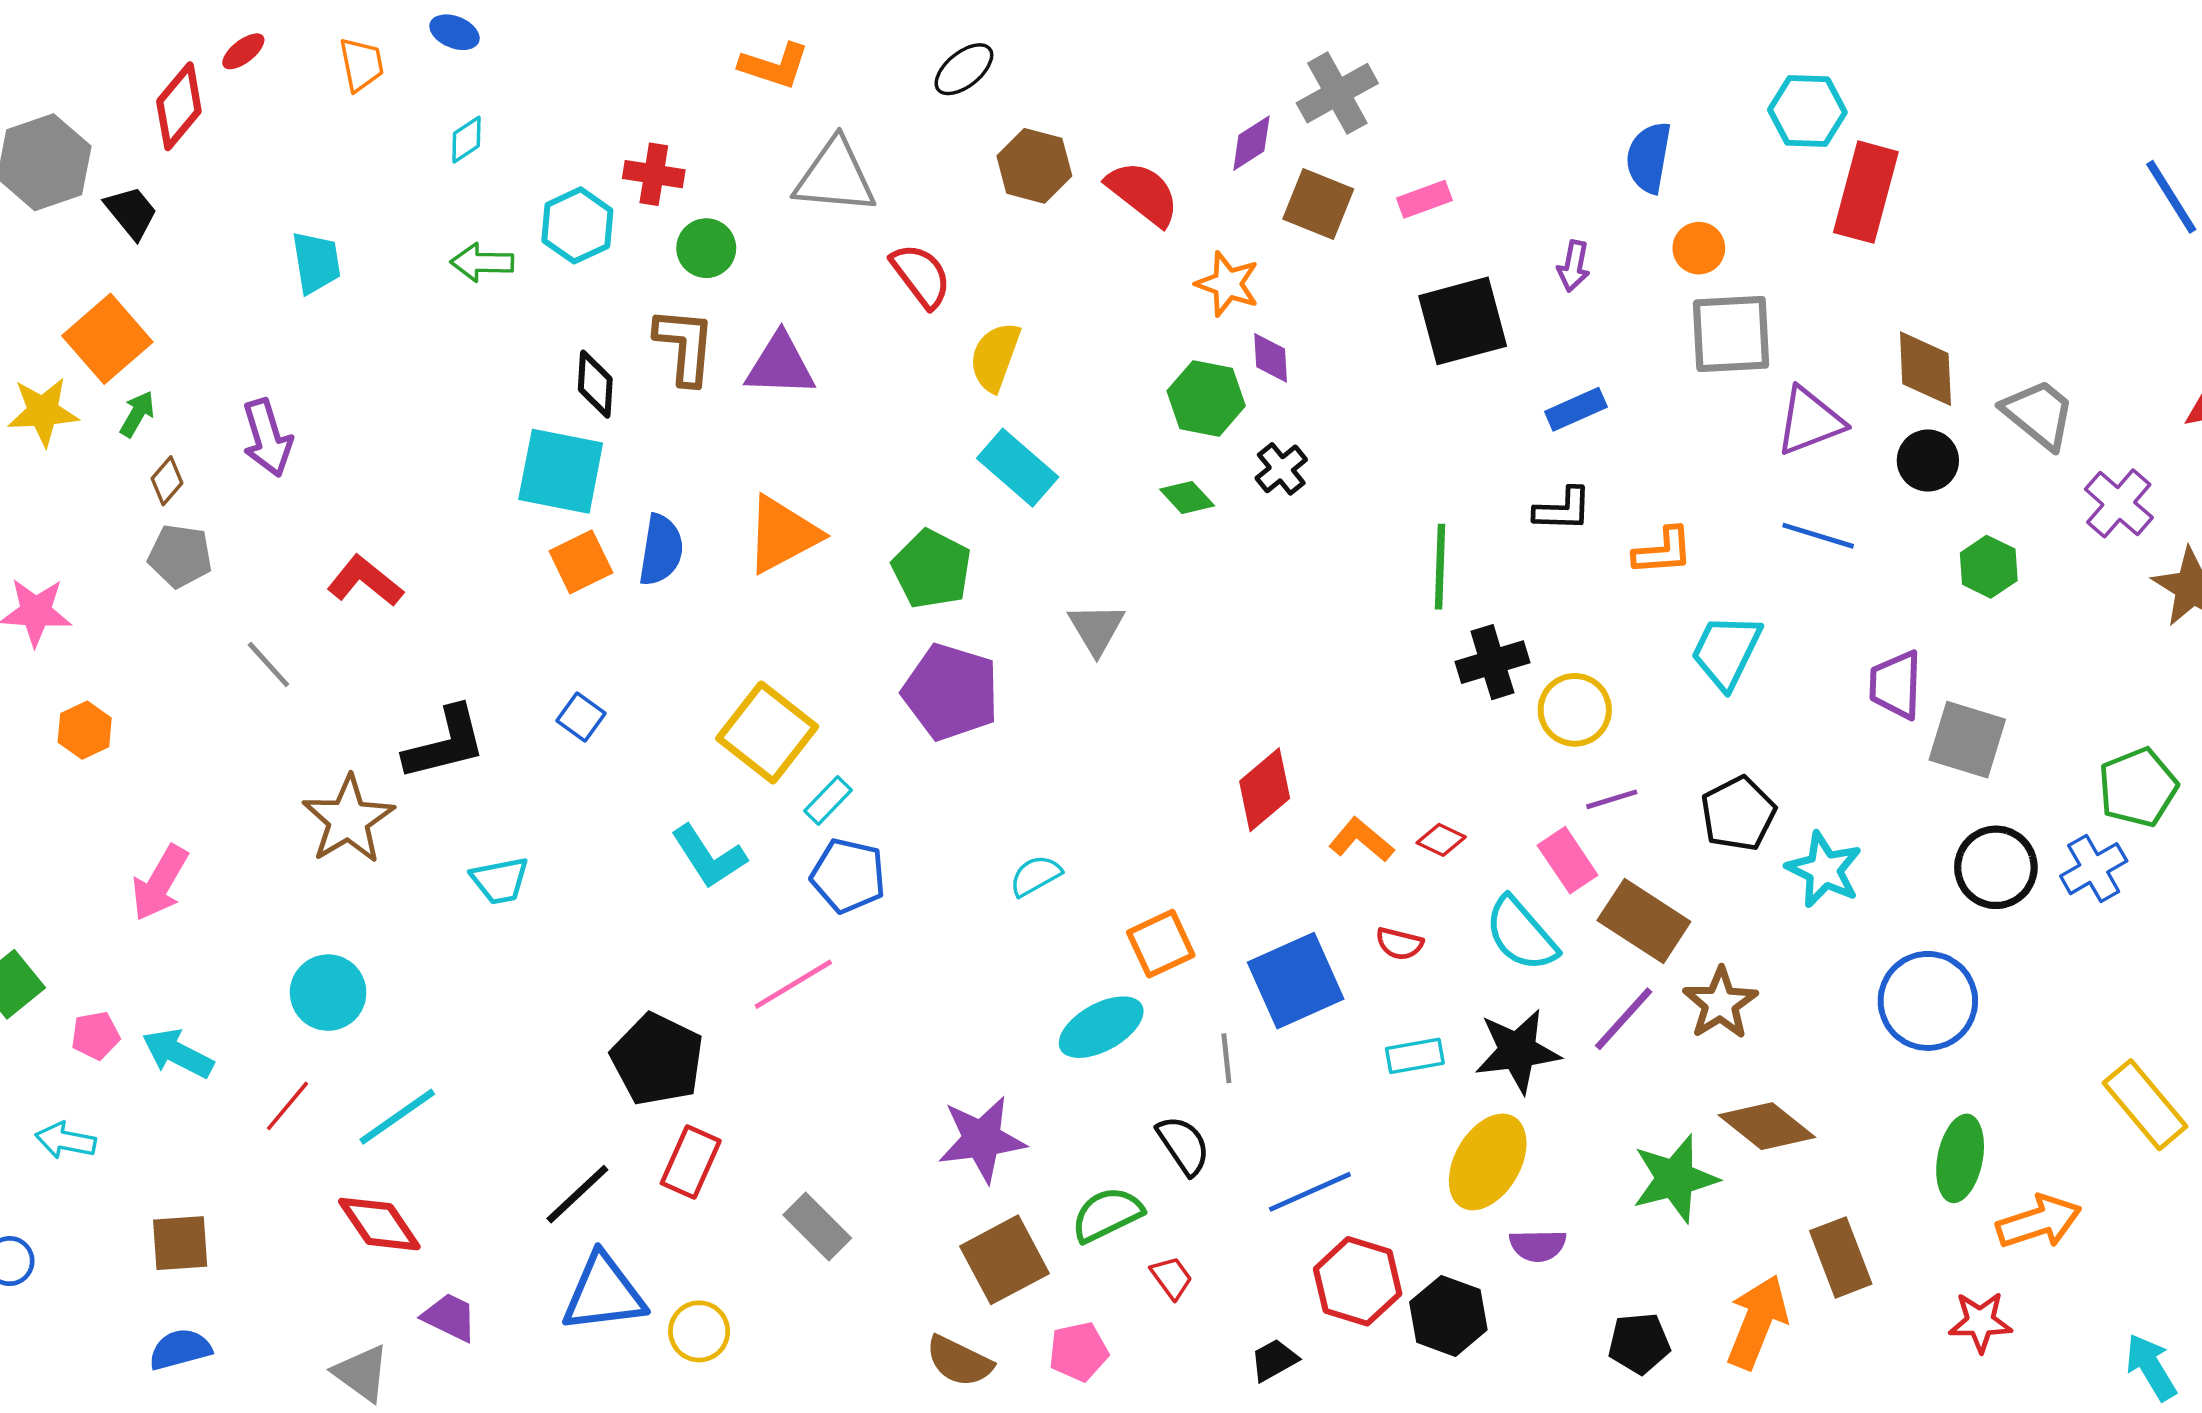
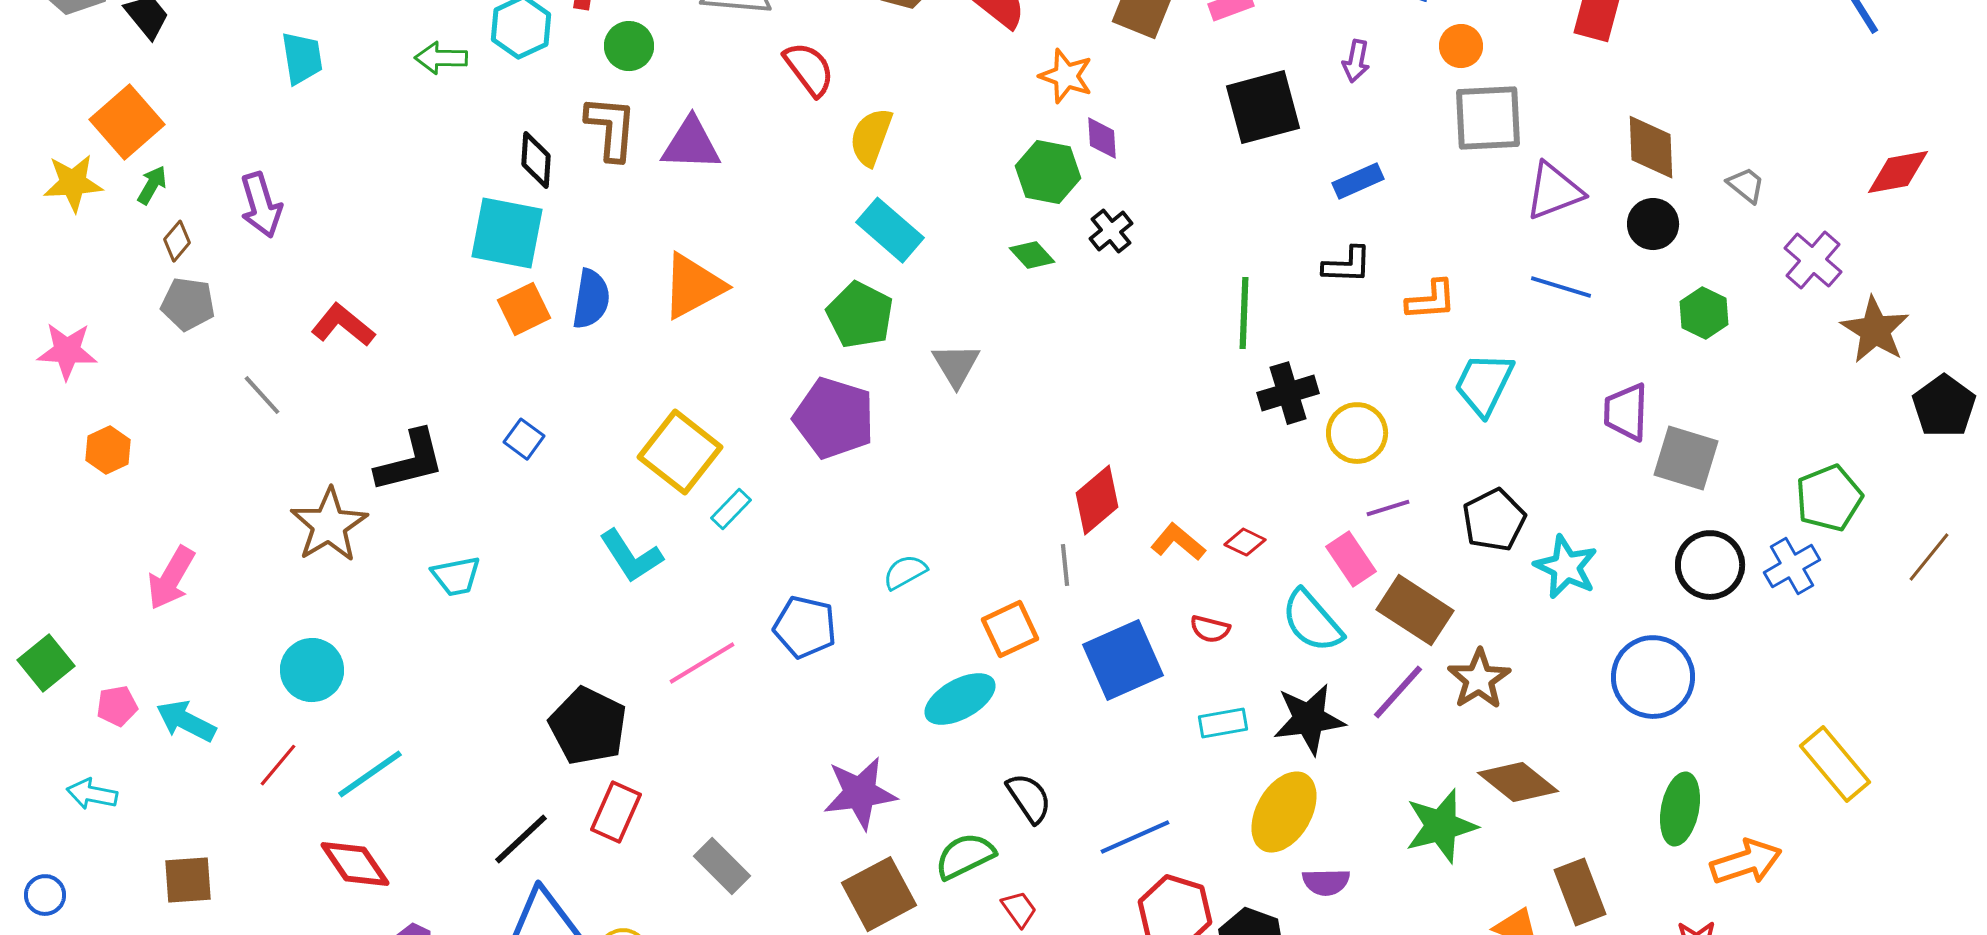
gray trapezoid: (2039, 414) -> (1746, 185), size x0.6
green pentagon: (932, 569) -> (860, 315), moved
blue pentagon: (848, 876) -> (805, 627), moved
gray line: (1226, 1058) -> (1065, 565), moved

